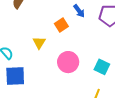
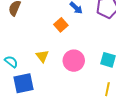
yellow triangle: (39, 43) -> (42, 56), moved

